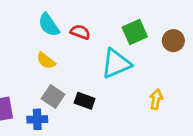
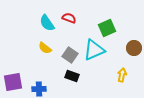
red semicircle: (80, 32) -> (69, 18), moved
brown circle: (173, 41) -> (134, 48), moved
gray square: (53, 96) -> (70, 55), moved

